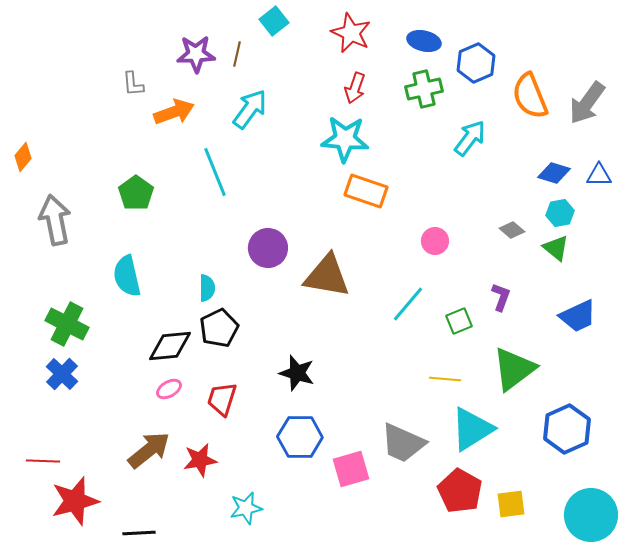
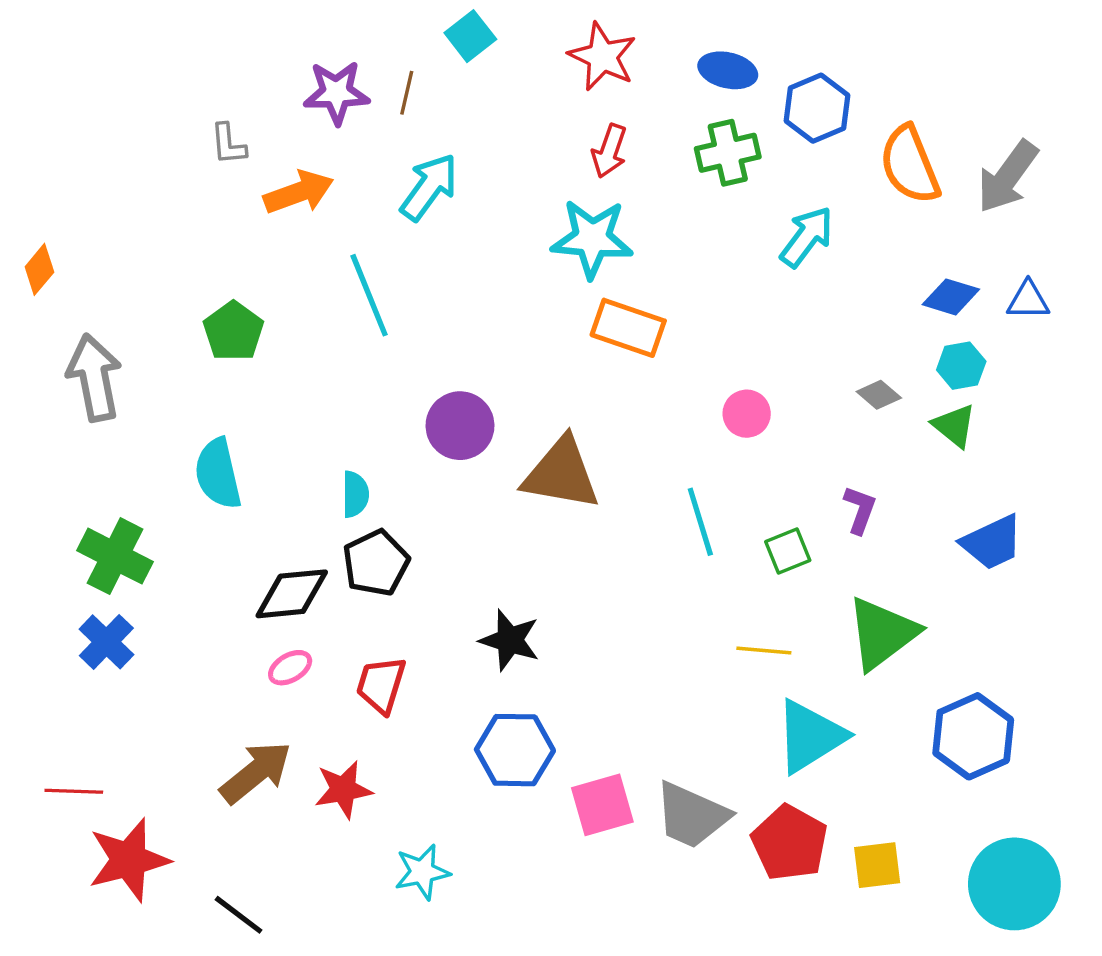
cyan line: (408, 304) -> (700, 522), turned -57
gray trapezoid: (403, 443) -> (692, 815), moved
black line: (139, 533) -> (239, 915), turned 40

